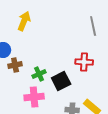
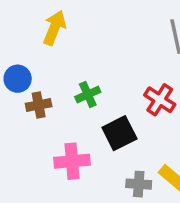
red cross: (84, 62) -> (160, 100), turned 30
green cross: (39, 74) -> (88, 94), moved

